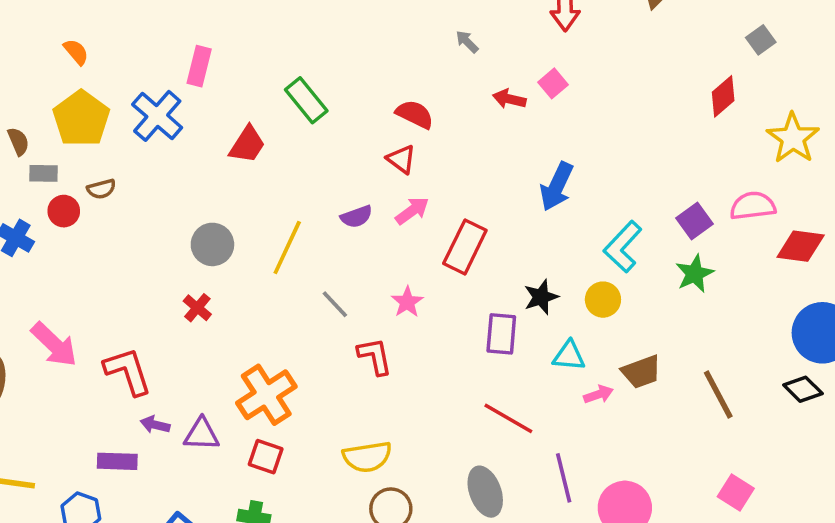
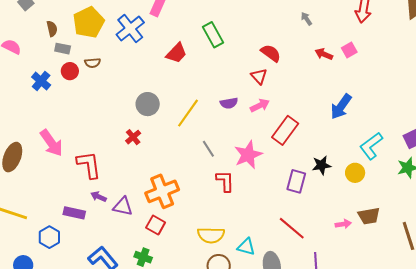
pink star: (407, 302) -> (248, 155), size x1.6
cyan triangle: (569, 356) -> (246, 247), moved

